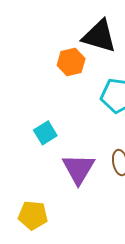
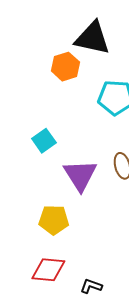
yellow pentagon: (33, 215) -> (54, 220), moved

